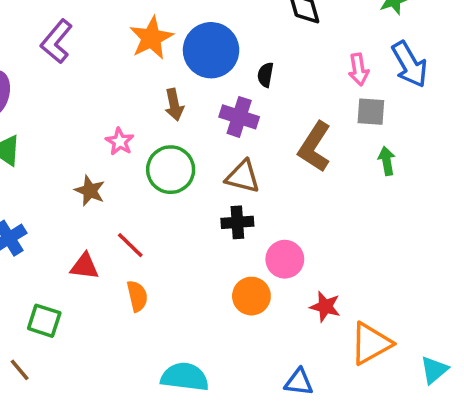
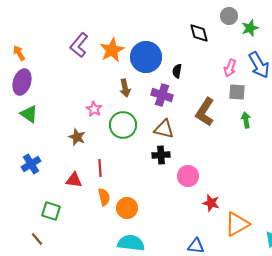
purple L-shape: (56, 41) -> (79, 45), moved
pink arrow: (359, 70) -> (230, 68), turned 30
red line: (130, 245) -> (100, 168), turned 42
orange circle: (251, 296) -> (127, 208), moved

